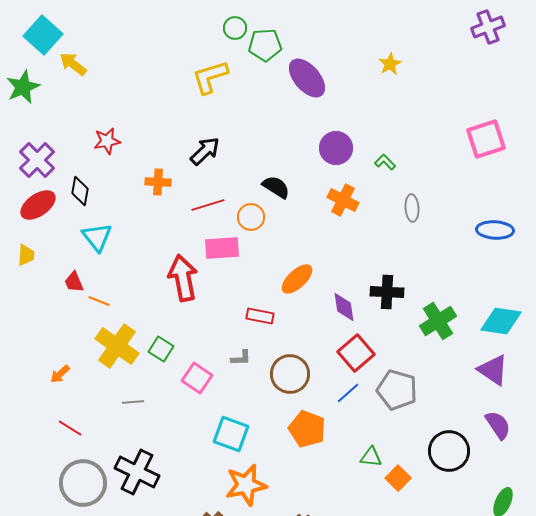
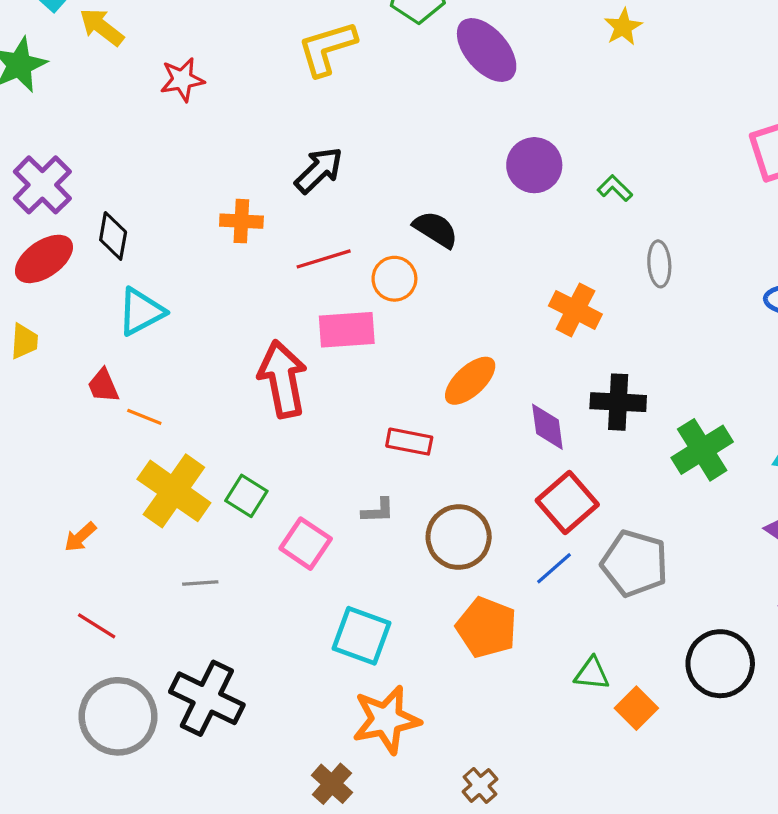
red star: (107, 141) -> (182, 80), moved
orange cross: (343, 200) -> (575, 310), moved
cyan triangle: (97, 237) -> (141, 312), turned 40

